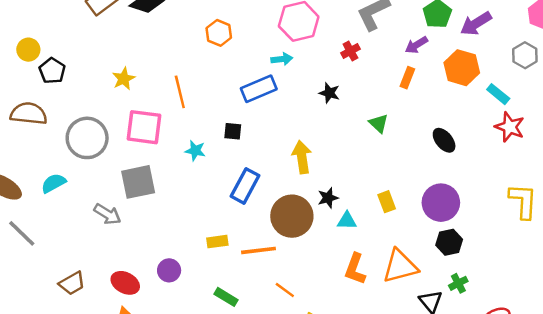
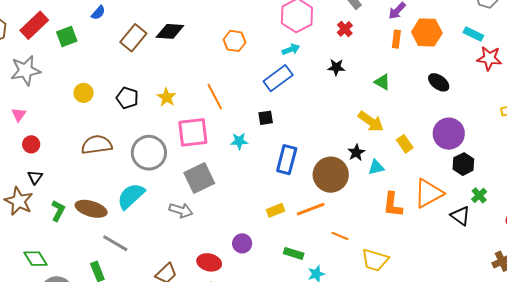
orange hexagon: (462, 68) -> (427, 32), moved
black pentagon: (52, 71) -> (127, 98), moved
yellow arrow: (302, 157) -> (371, 122), moved, turned 148
cyan semicircle: (53, 183) -> (131, 196), size x1.4

